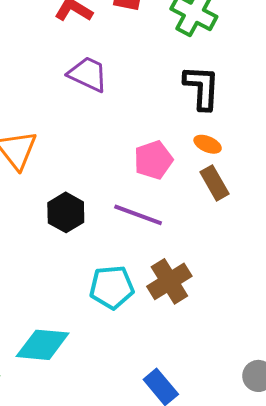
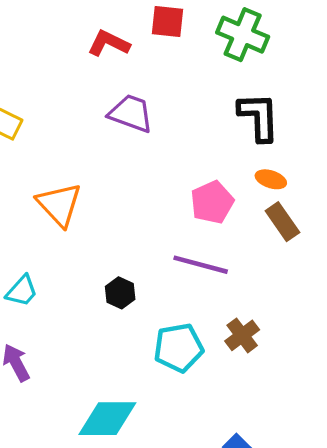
black hexagon: (66, 212) -> (120, 293), moved, size x0.7
brown cross: (169, 281) -> (242, 335), size x0.7

